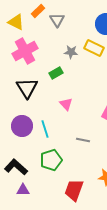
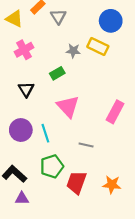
pink cross: (25, 51) -> (24, 50), size x0.7
black triangle: (27, 88) -> (26, 89), size x0.7
pink triangle: (66, 104) -> (68, 106), size x1.6
red trapezoid: (74, 190) -> (76, 182), moved

